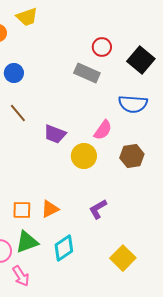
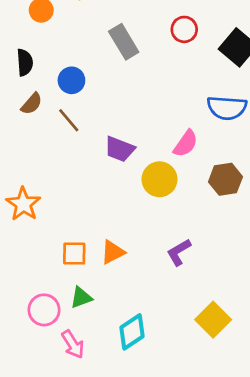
blue circle: (14, 73) -> (71, 80), moved
gray rectangle: (87, 73) -> (124, 42), moved, turned 35
green triangle: (27, 242) -> (81, 298), size x0.7
cyan diamond: (64, 248) -> (132, 332), moved

